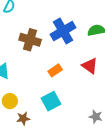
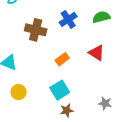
blue cross: (63, 31) -> (68, 19), size x0.7
brown star: (23, 118) -> (67, 110), moved

